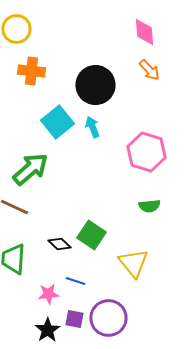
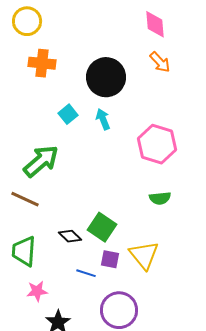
cyan square: (57, 122) -> (68, 114), size x0.6
pink star: (48, 294) -> (37, 291), moved
purple square: (74, 319) -> (110, 259), moved

